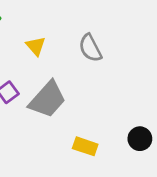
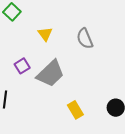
yellow rectangle: (85, 146) -> (75, 110), turned 36

